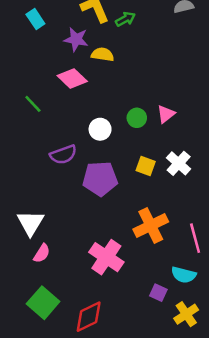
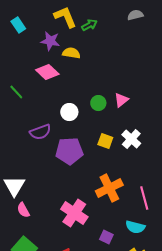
pink semicircle: (42, 253) -> (23, 210), turned 119
purple square: (158, 293) -> (106, 237), moved

